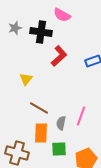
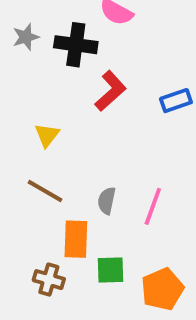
brown line: (39, 108) -> (45, 191), moved
gray semicircle: (61, 123) -> (107, 201), moved
brown cross: (17, 153) -> (49, 280), moved, size x0.7

